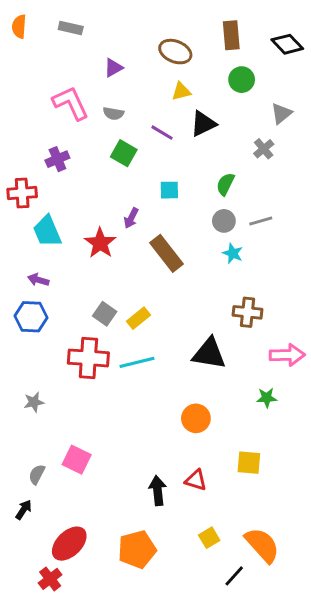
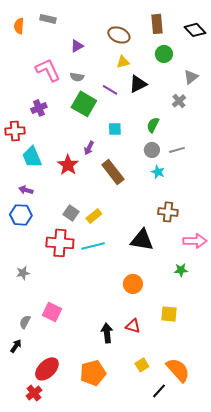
orange semicircle: (19, 27) -> (19, 26), moved
green square: (124, 153) -> (84, 104), size x1.4

